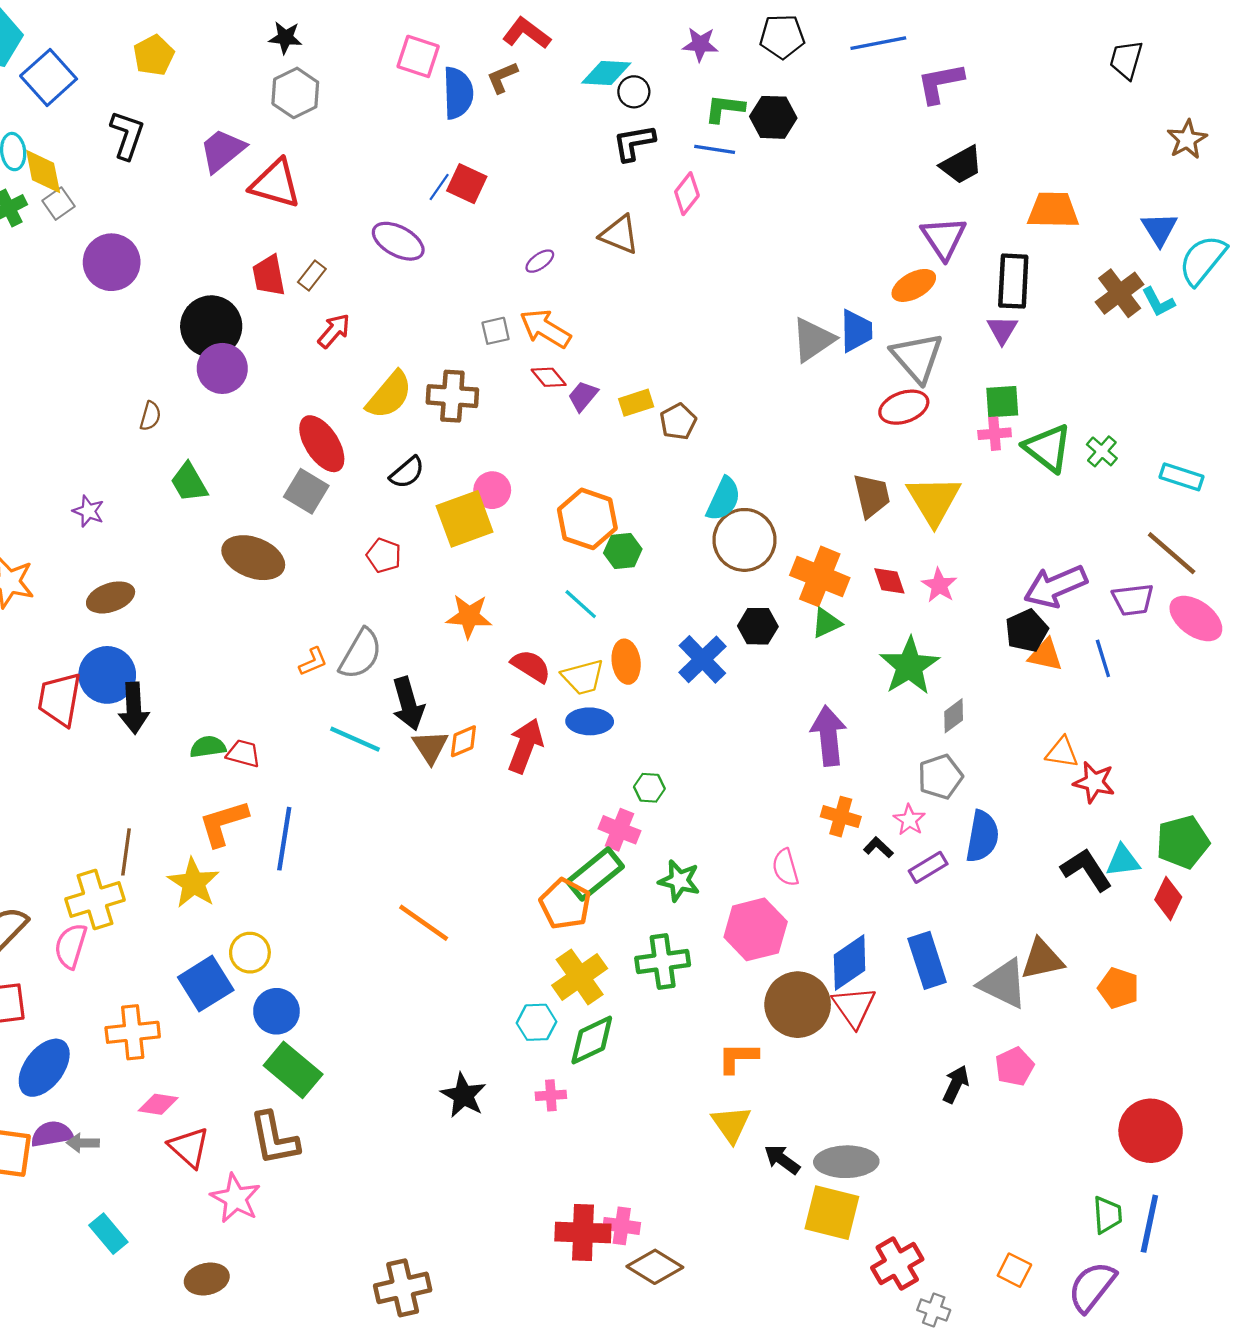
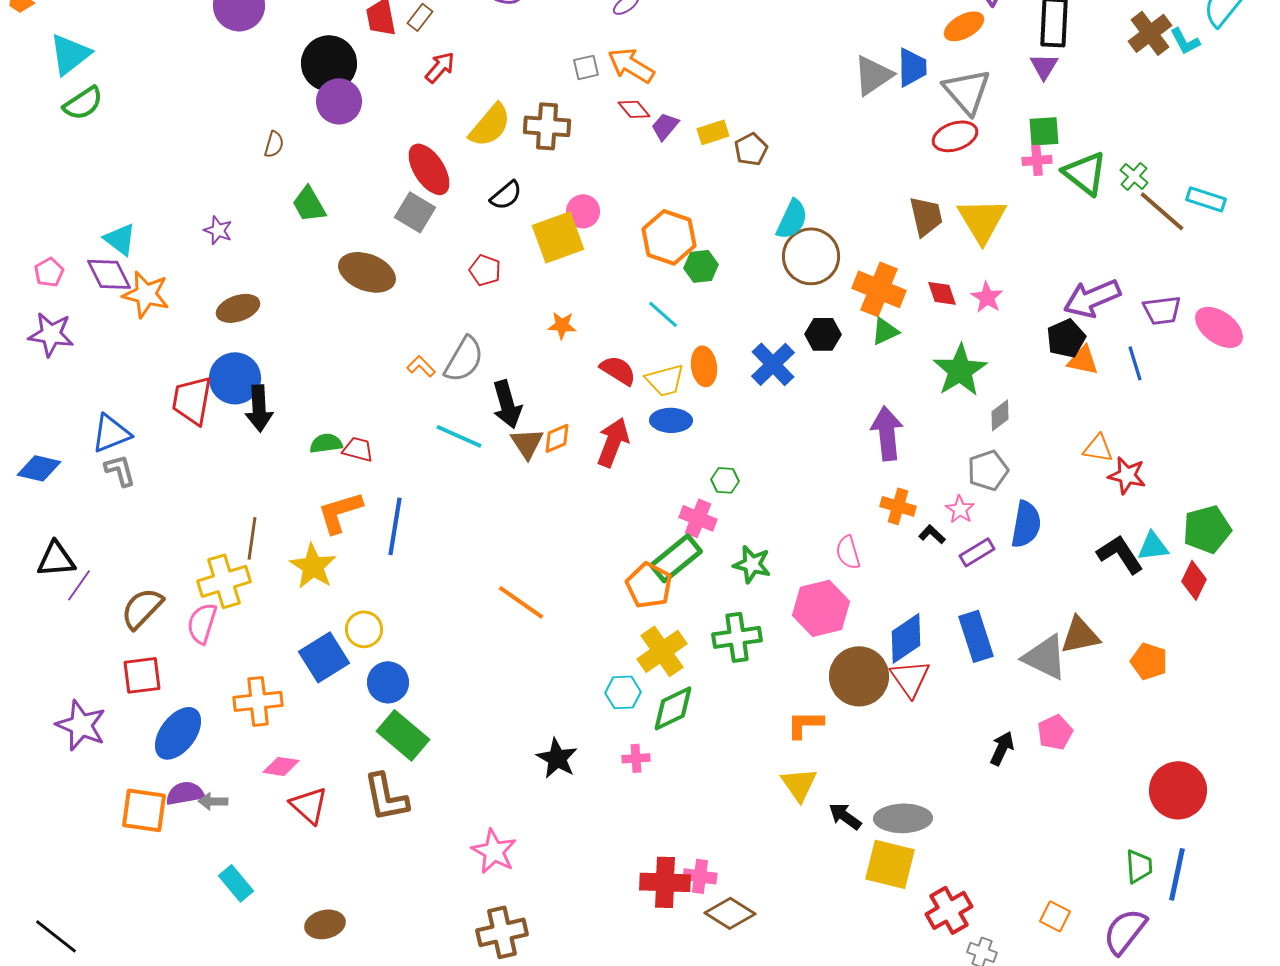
brown line: (1172, 553) -> (1162, 211), moved
orange star: (469, 616) -> (562, 325), size x0.7
orange L-shape: (313, 662) -> (421, 366), turned -112
pink star: (236, 1198) -> (494, 851), moved

